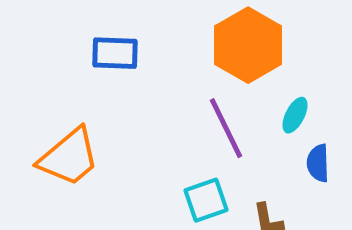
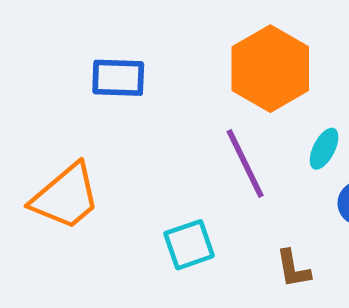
cyan square: (206, 200) -> (189, 245), moved

